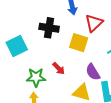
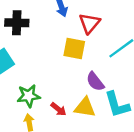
black cross: (49, 28) -> (17, 23), moved
red arrow: (59, 68) -> (58, 109), moved

